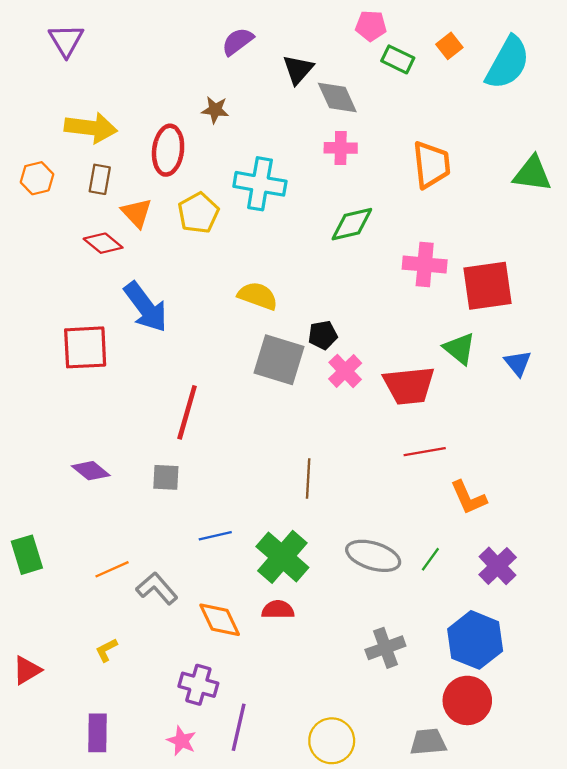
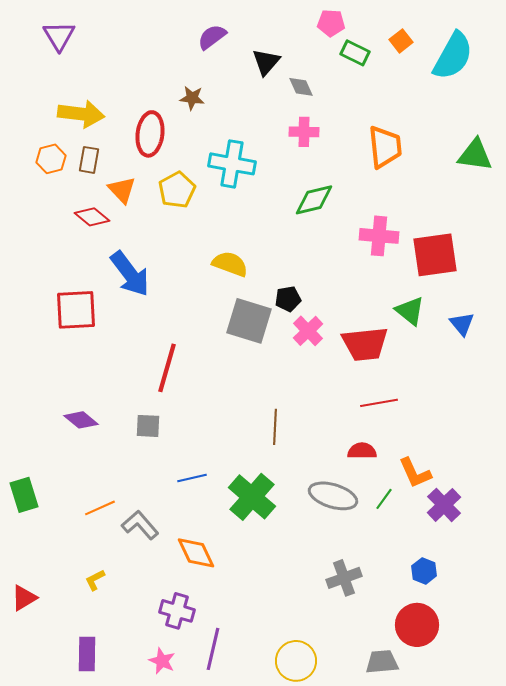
gray diamond: (337, 97) -> (301, 87), size x0.7
orange hexagon: (37, 178) -> (51, 159), moved
orange L-shape: (468, 498) -> (415, 473), moved
red semicircle: (278, 610) -> (362, 451), moved
blue hexagon: (475, 640) -> (424, 571), size x0.5

